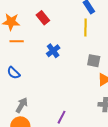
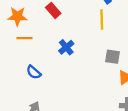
blue semicircle: (14, 73) -> (34, 72), moved

